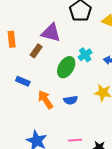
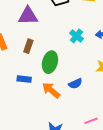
purple triangle: (51, 33) -> (28, 16), moved
green ellipse: (66, 67) -> (50, 62), moved

